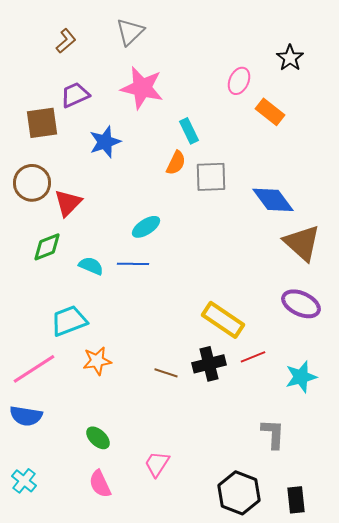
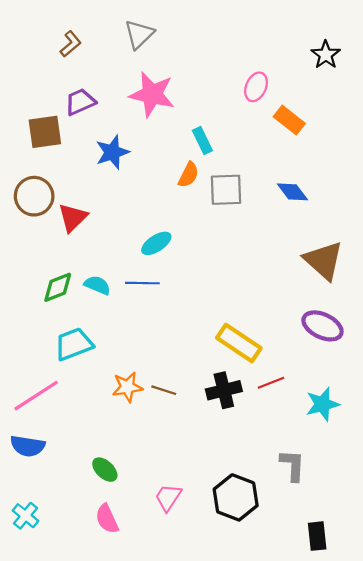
black star: (290, 58) -> (326, 55), moved
blue diamond: (273, 200) -> (292, 192), moved, size x0.7
green diamond: (47, 247) -> (58, 287), moved
orange star: (97, 361) -> (127, 387), moved
brown line: (166, 373) -> (164, 390), moved
black hexagon: (239, 493) -> (236, 497), moved

